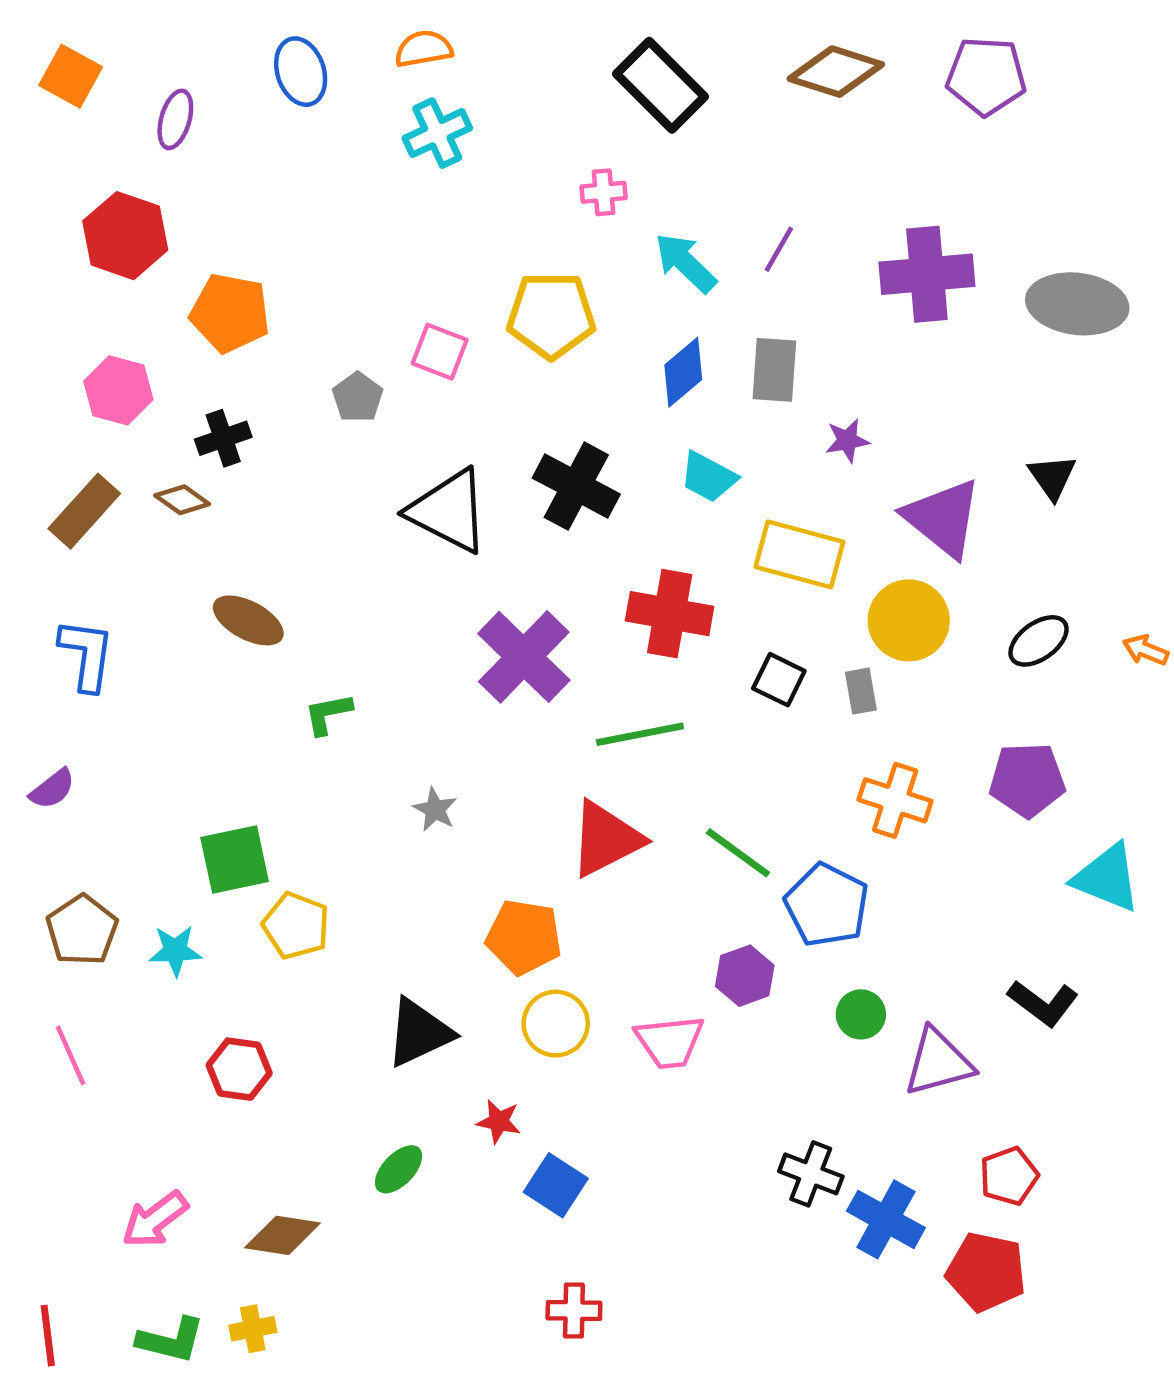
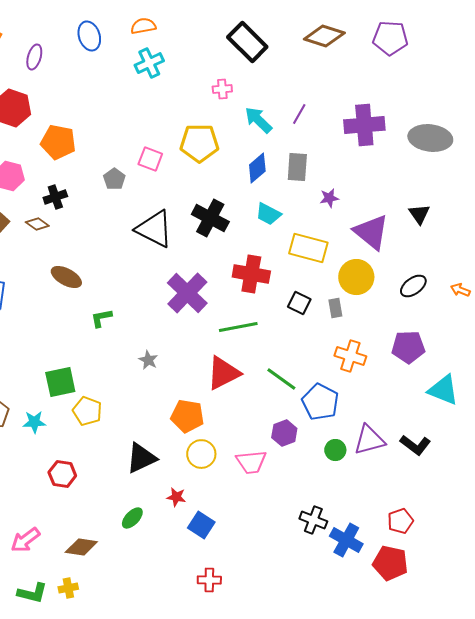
purple triangle: (938, 1062) -> (369, 440), moved

